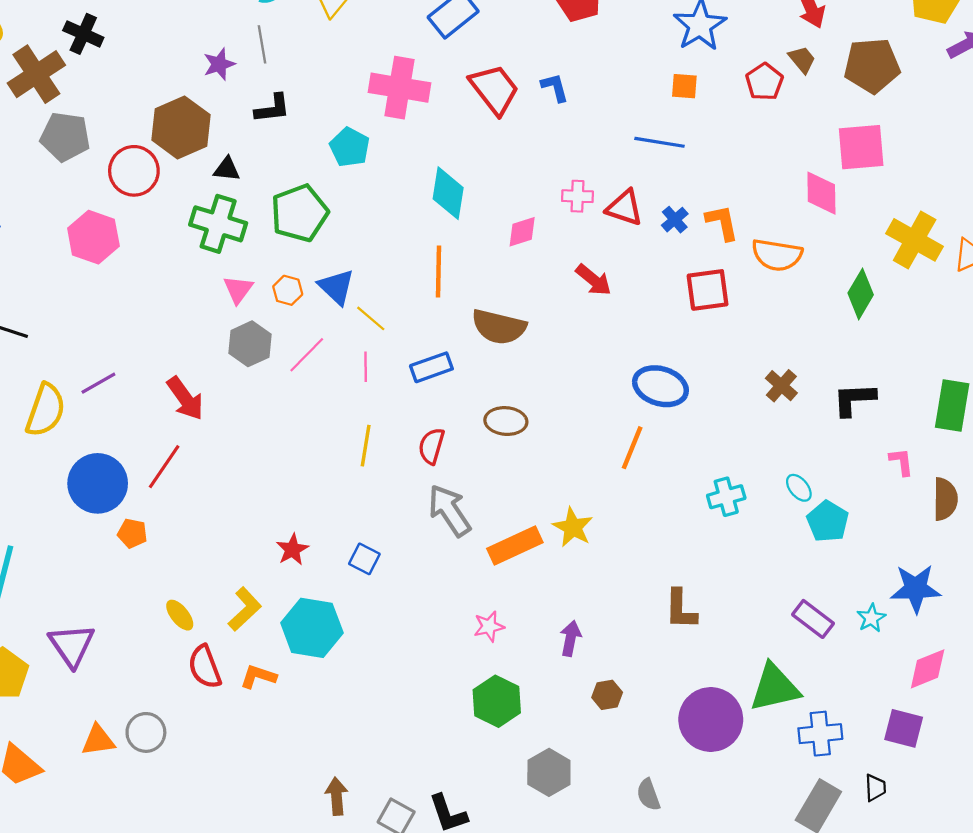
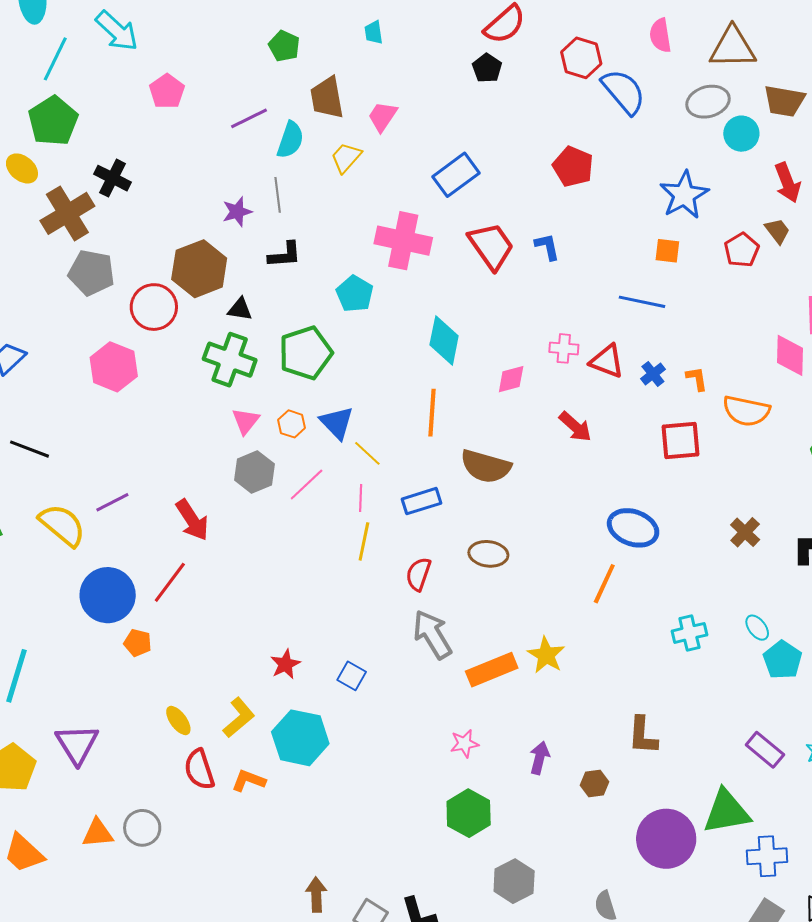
orange L-shape: (722, 223) -> (697, 379), size x0.7
yellow semicircle: (46, 410) -> (62, 525), turned -72
yellow line: (366, 446) -> (364, 541), moved
brown hexagon: (607, 695) -> (595, 784), moved

